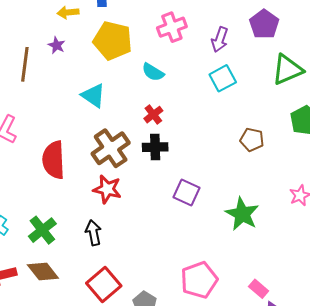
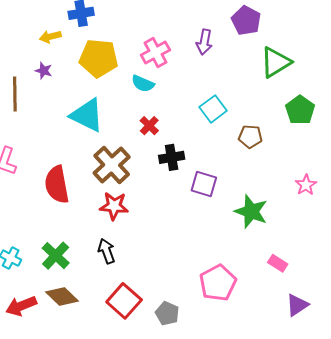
pink cross: (172, 27) -> (155, 53), moved
cyan square: (223, 78) -> (213, 109), moved
cyan triangle: (93, 96) -> (87, 115), size x1.4
black cross: (155, 147) -> (172, 157), moved
purple square: (186, 193) -> (204, 184), moved
pink rectangle: (259, 289) -> (278, 263), moved

